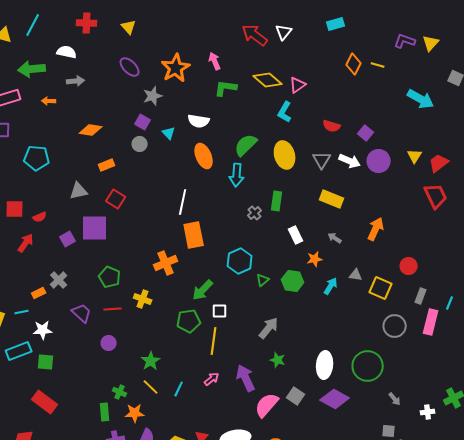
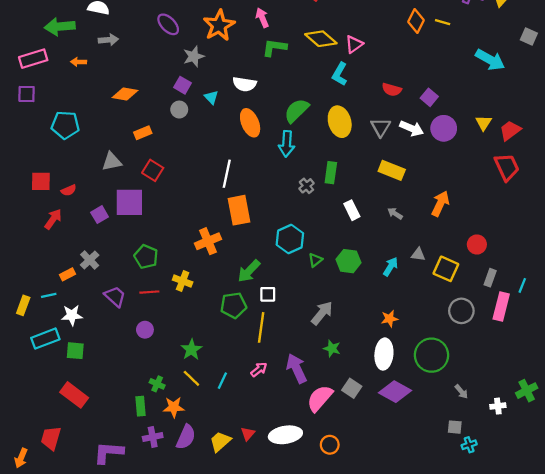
orange star: (315, 259) -> (389, 319), moved

